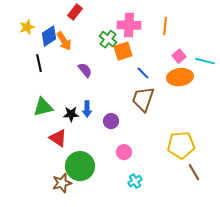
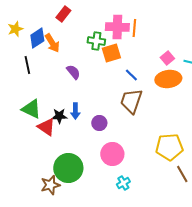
orange line: (165, 26) -> (134, 28), moved
green cross: (108, 39) -> (96, 41), turned -30
green triangle: (43, 107) -> (31, 109), turned 40
red triangle: (58, 138) -> (46, 127), moved
pink circle: (124, 152) -> (112, 154), size x1.5

